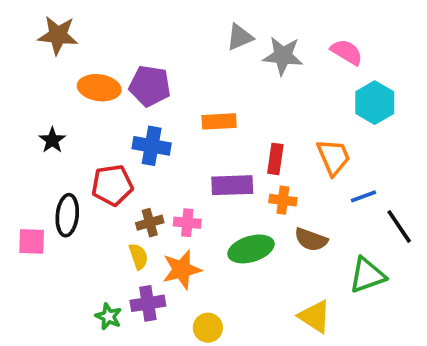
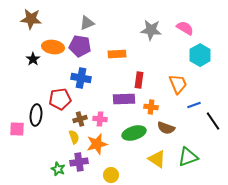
gray triangle: (240, 37) -> (87, 23), moved
orange rectangle: (219, 121) -> (117, 54), moved
black star: (52, 140) -> (33, 59), moved
red rectangle: (275, 159) -> (139, 80), moved
green triangle: (367, 275) -> (188, 157), moved
yellow triangle: (315, 316) -> (157, 159), moved

